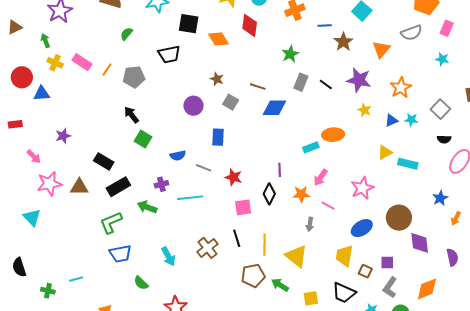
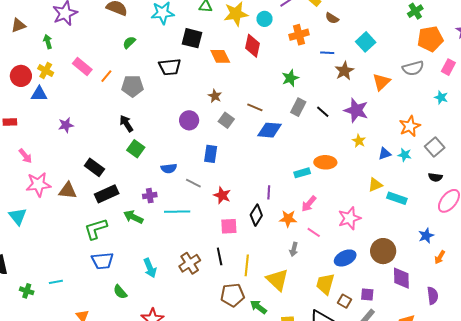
yellow cross: (55, 63) -> (46, 71), moved
orange star: (401, 88) -> (410, 126), moved
purple star: (63, 136) -> (66, 125), moved

